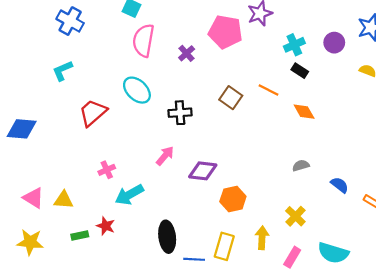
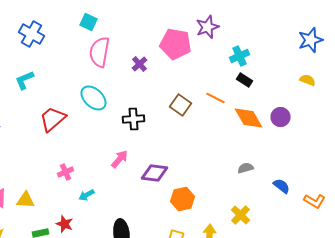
purple circle: (334, 43) -> (280, 117), moved
orange diamond: (304, 112) -> (248, 118), size x1.4
cyan arrow: (129, 195) -> (86, 195), size x0.6

